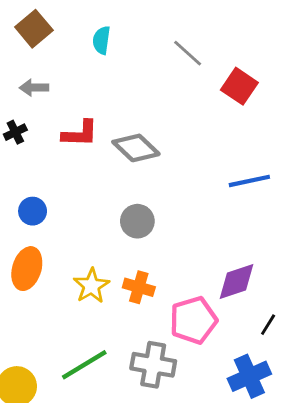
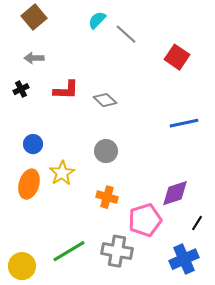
cyan semicircle: (101, 40) -> (97, 20), moved, turned 36
gray line: (188, 53) -> (126, 34), moved
gray diamond: (136, 148) -> (105, 100), size x0.7
yellow star: (91, 286) -> (62, 173), moved

